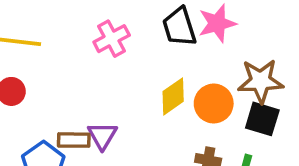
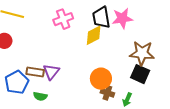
yellow diamond: (173, 96) -> (94, 35), moved
orange circle: (214, 104) -> (101, 79), moved

